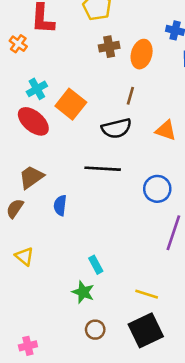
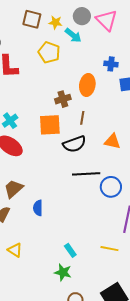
brown cross: (109, 47) -> (63, 99), moved
orange square: (71, 104) -> (50, 125), moved, turned -35
black line: (103, 169) -> (86, 174), moved
yellow line: (147, 294) -> (109, 249), moved

